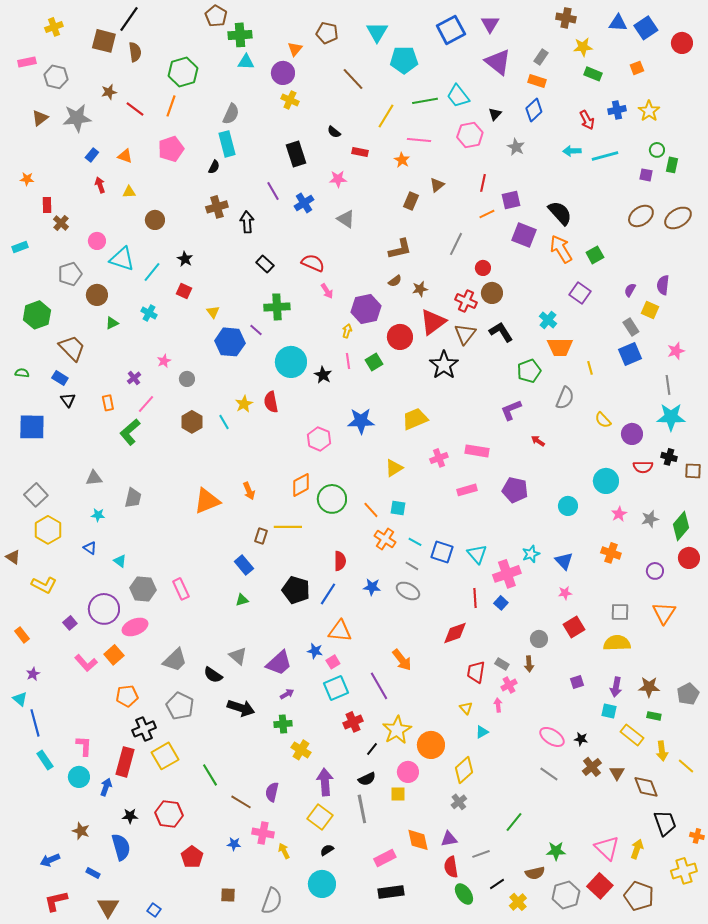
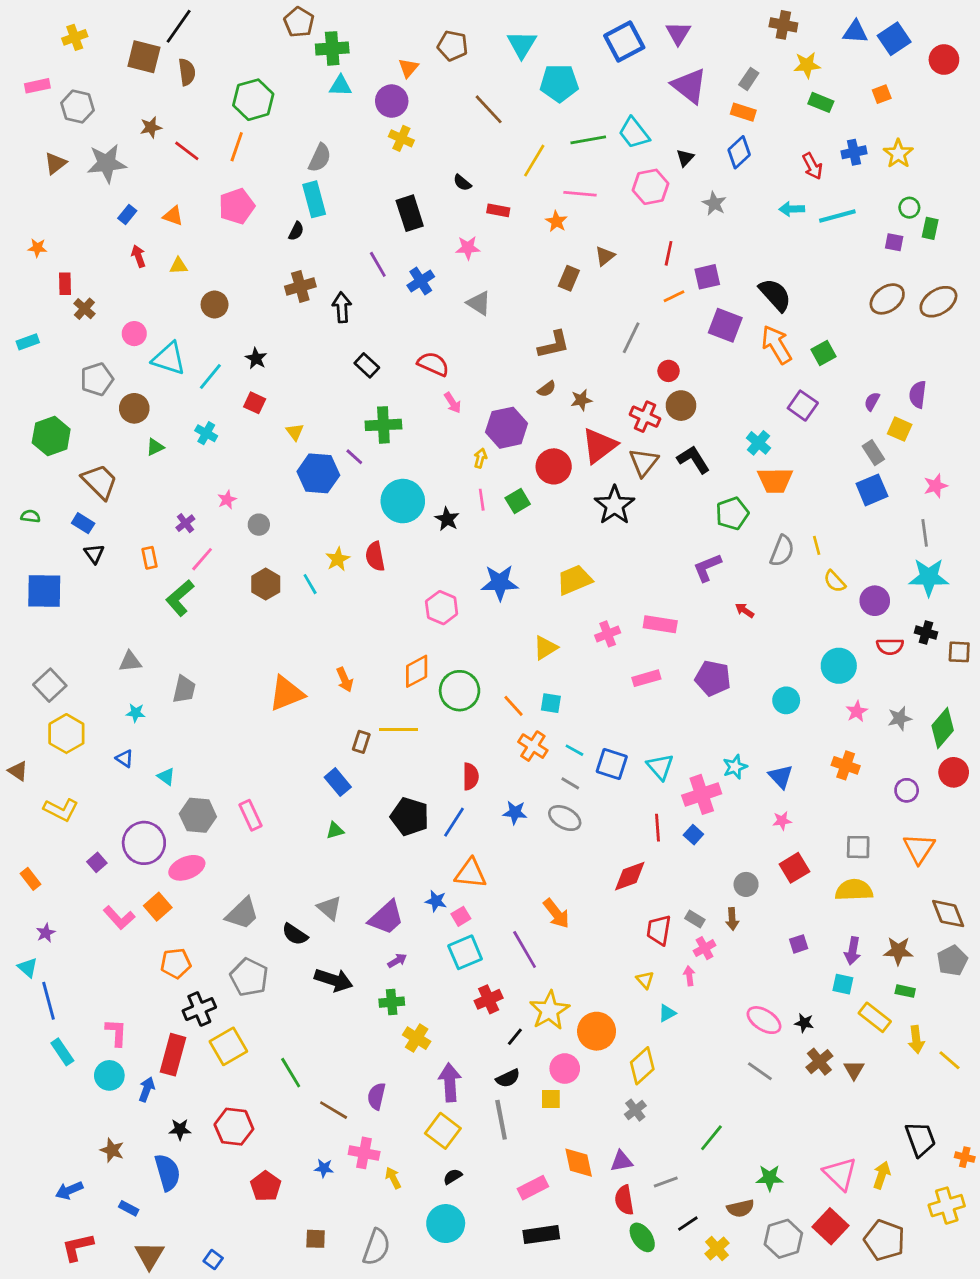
yellow line: (590, 368) -> (817, 545), moved
brown diamond: (646, 787) -> (948, 914), moved

